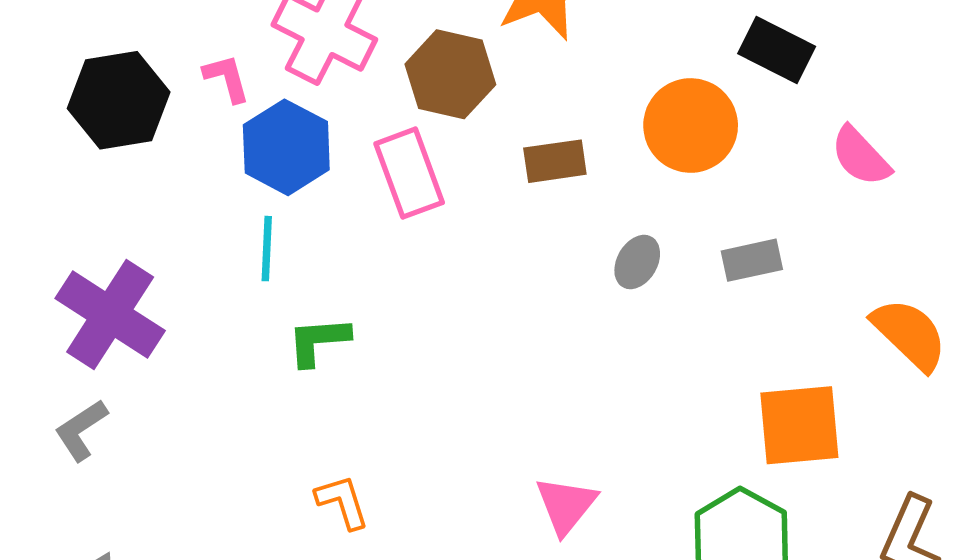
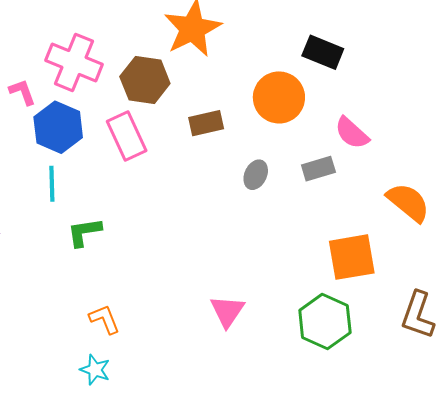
pink semicircle: (861, 156) -> (352, 133), moved

